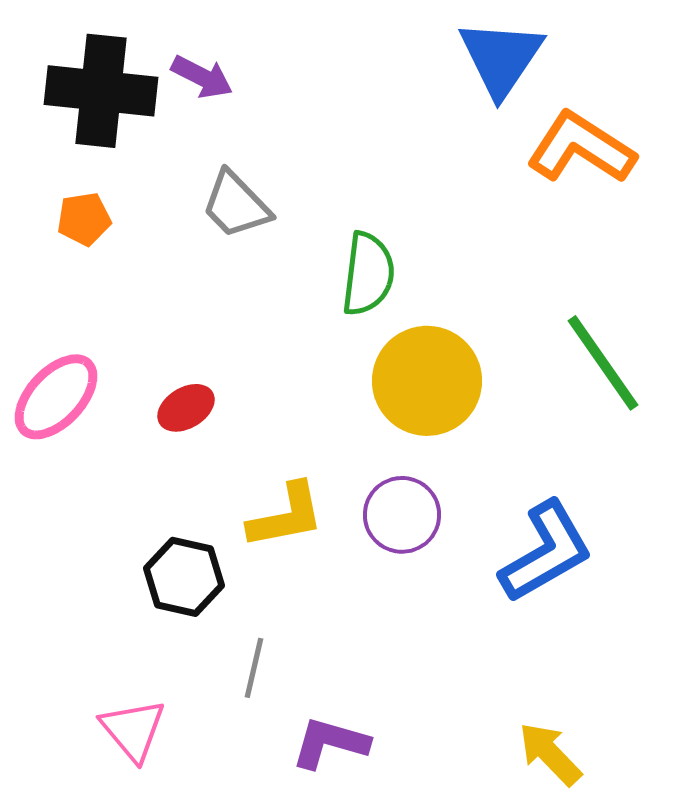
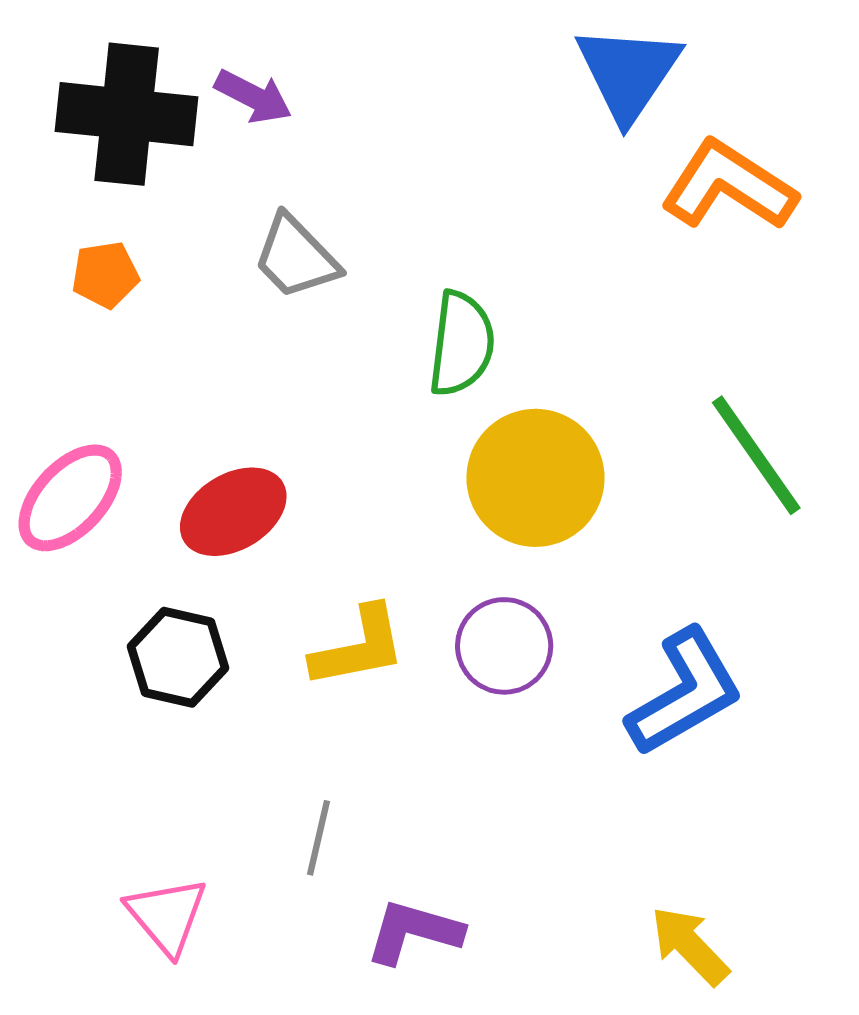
red ellipse: (186, 408) -> (233, 512), size x1.5
black hexagon: (184, 577) -> (178, 657), moved

